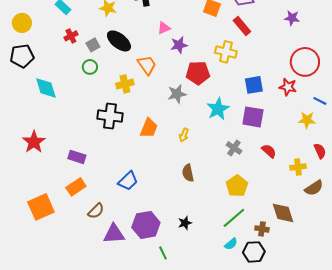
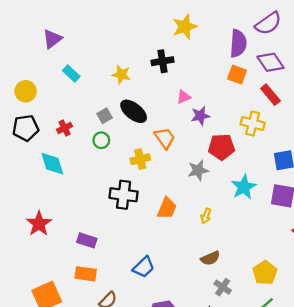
red cross: (71, 36) -> (65, 128), moved
gray cross: (234, 148) -> (223, 287), moved
brown semicircle: (188, 173) -> (210, 258), turned -102
orange rectangle: (76, 187) -> (86, 274), turned 42

